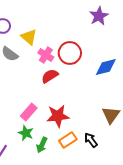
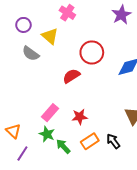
pink cross: (46, 55) -> (67, 13), moved
red star: (58, 116) -> (80, 117), size x0.7
green arrow: (42, 145) -> (63, 146), turned 112

